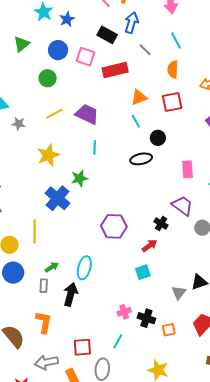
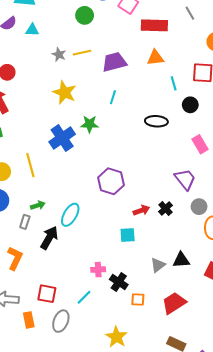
orange triangle: (139, 97) -> (155, 58), moved
purple trapezoid: (87, 114) -> (114, 62), turned -55
cyan line: (136, 121) -> (174, 83), moved
gray star: (19, 124) -> (59, 54), moved
black circle: (158, 138) -> (190, 105), moved
yellow star: (48, 155) -> (65, 92), turned 30
pink rectangle: (187, 169) -> (200, 144), turned -42
black cross: (161, 223) -> (166, 209), moved
yellow line: (35, 231) -> (30, 165), turned -30

